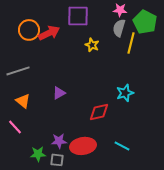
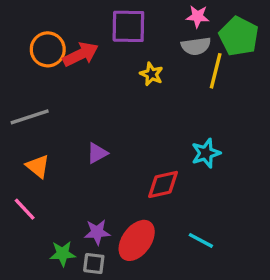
gray semicircle: (119, 28) -> (196, 46), turned -114
red ellipse: (83, 146) -> (137, 240), turned -45

